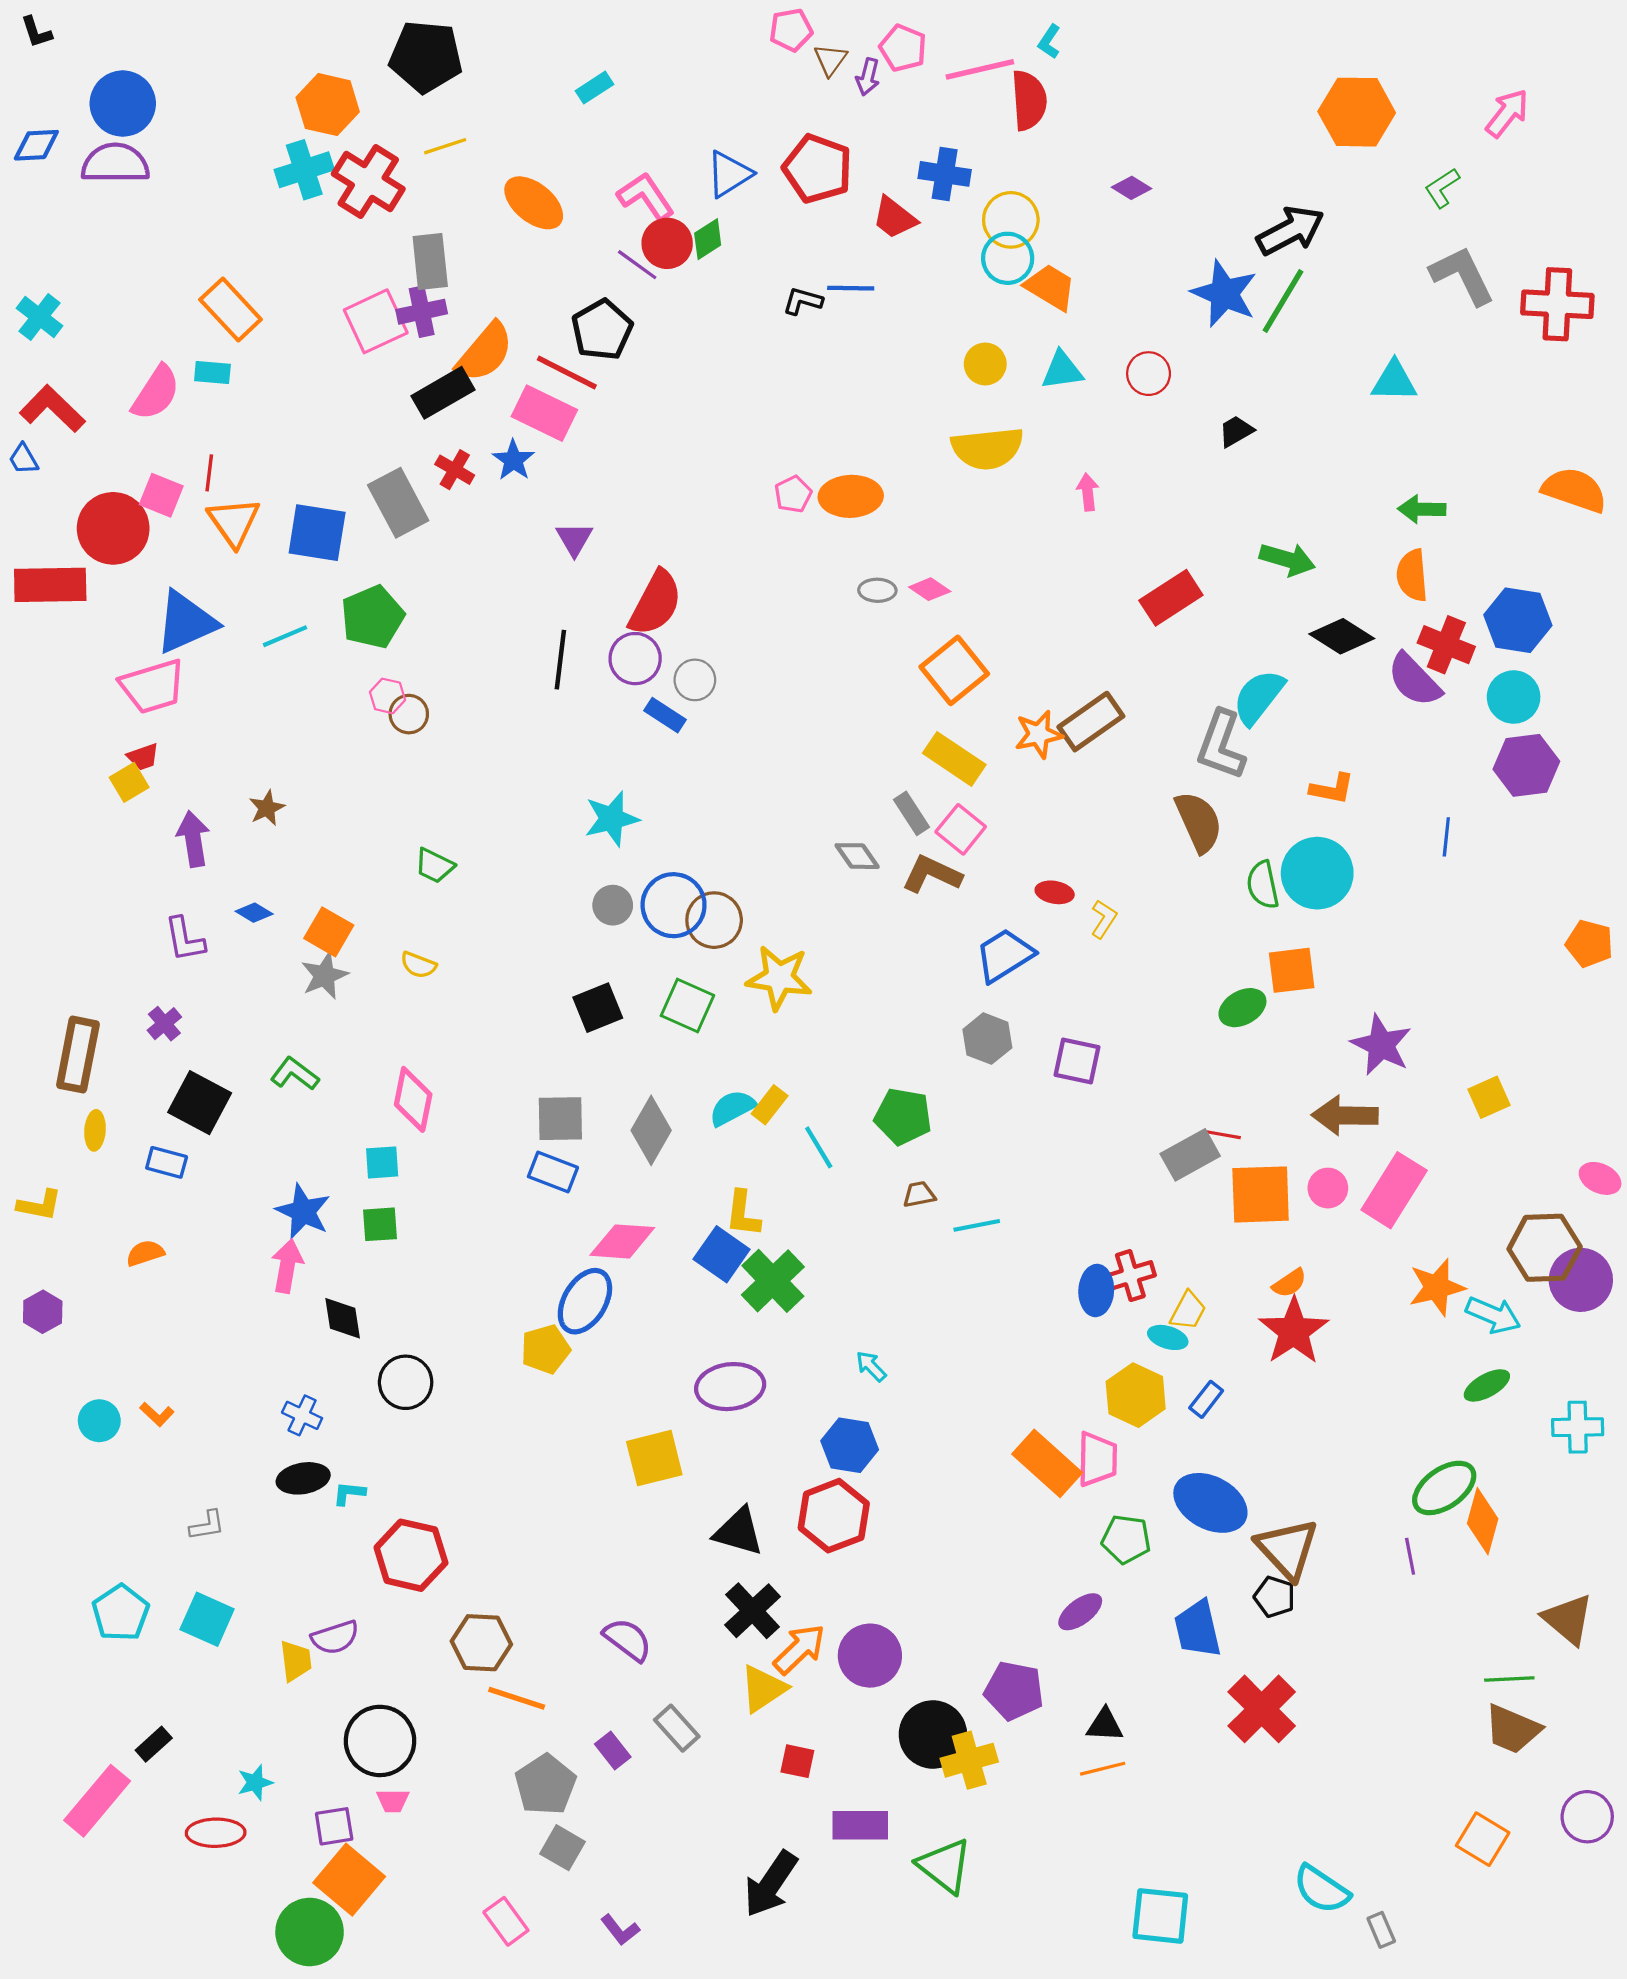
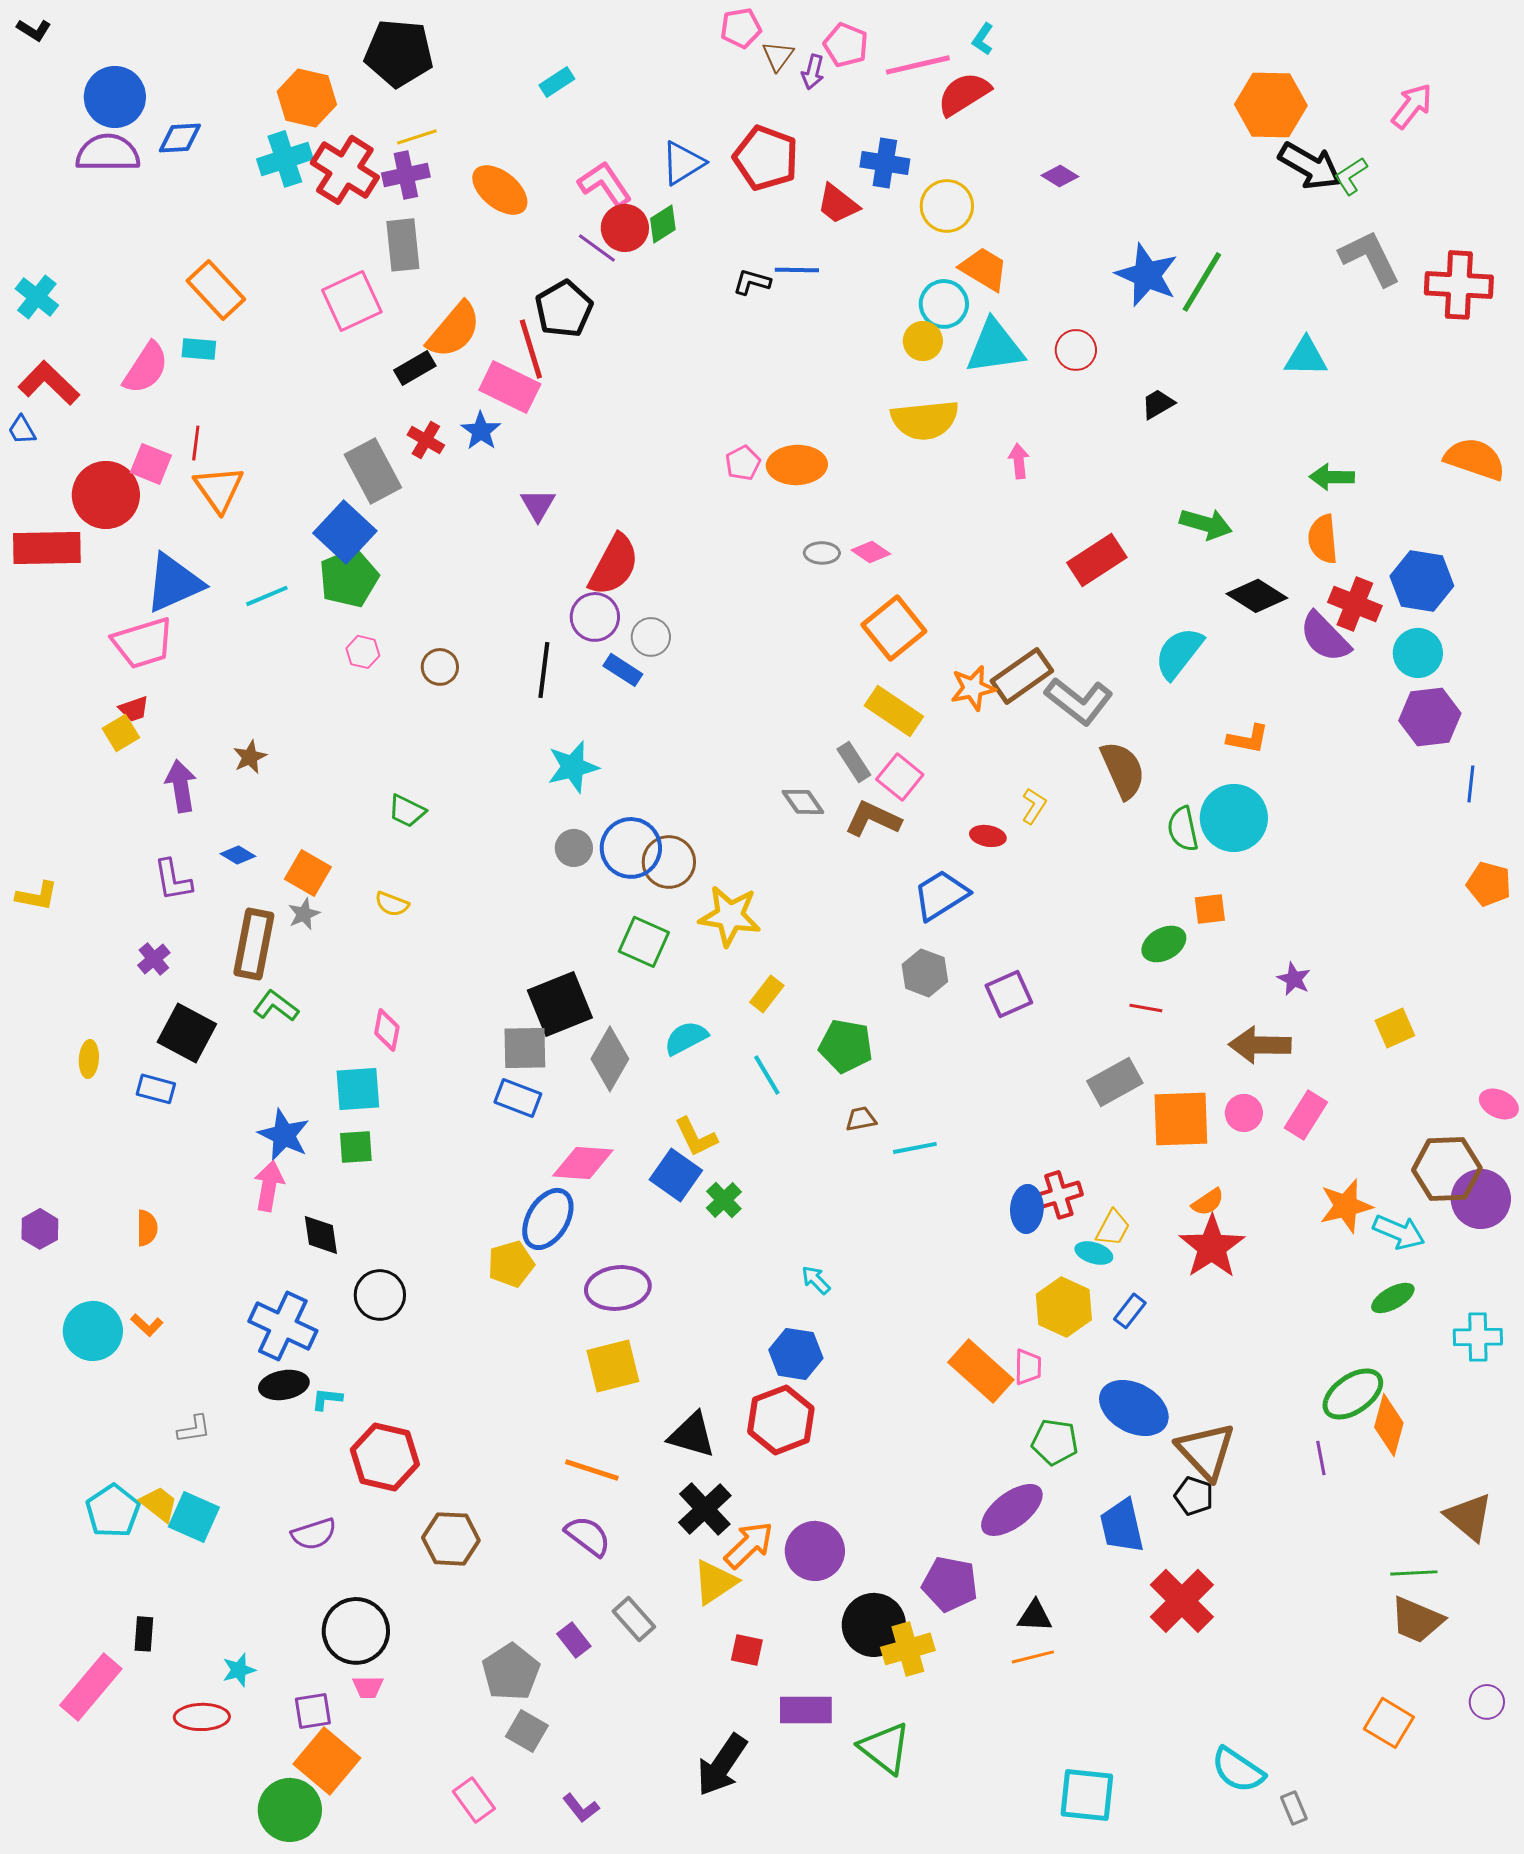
black L-shape: (36, 32) -> (34, 30), turned -40
red semicircle: (1029, 100) -> (964, 94), turned -118
blue diamond: (36, 145) -> (180, 138), moved
black arrow: (1290, 231) -> (1310, 166), moved, turned 58
cyan circle: (1008, 258) -> (944, 304), moved
purple cross: (422, 312) -> (406, 175), moved
cyan triangle: (1062, 370) -> (995, 347), size x1.5
red line: (567, 373) -> (531, 349), turned 46
black rectangle: (443, 393) -> (415, 368), size x0.7
blue square: (317, 533) -> (345, 532), moved, turned 34
black line: (560, 660) -> (544, 670), moved
brown circle: (409, 714) -> (440, 667), moved
gray L-shape: (1221, 745) -> (1079, 701), moved, turned -72
blue line: (1446, 837) -> (1471, 784), moved
yellow L-shape: (1104, 919) -> (1034, 806), moved
orange square: (1292, 970) -> (1210, 909), size x0.7
gray star: (324, 976) -> (304, 914), size x0.7
black square: (598, 1008) -> (560, 1004), moved, size x1.4
purple star: (1381, 1045) -> (1294, 979), size x0.6
brown rectangle: (78, 1055) -> (254, 944), moved
purple square: (1077, 1061) -> (1009, 994), turned -36
pink diamond: (413, 1099) -> (387, 1030), size x0.7
yellow rectangle: (770, 1105) -> (767, 994), moved
red line: (1223, 1135) -> (1146, 1008), moved
cyan square: (382, 1162) -> (358, 1089), size x1.4
pink rectangle: (1394, 1190) -> (1306, 1115), size x0.7
yellow L-shape: (39, 1205) -> (37, 896), moved
yellow L-shape: (743, 1214) -> (696, 1137), turned -33
orange semicircle: (145, 1253) -> (147, 1228), moved, turned 108
green cross: (773, 1281) -> (724, 1200), size x0.6
purple ellipse: (730, 1387) -> (618, 1288), moved
blue cross: (302, 1415) -> (283, 1326), size x1.8
cyan circle: (99, 1421) -> (93, 1331), size x1.5
pink trapezoid: (1097, 1459) -> (1028, 1367), size x0.7
purple ellipse: (1080, 1612) -> (1012, 1510), size x1.5
yellow trapezoid: (296, 1661) -> (159, 1504), moved, turned -45
orange line: (517, 1698) -> (592, 1470), moved
black rectangle: (154, 1744) -> (144, 1634), turned -44
purple circle: (1587, 1817) -> (1487, 1702), size x0.7

